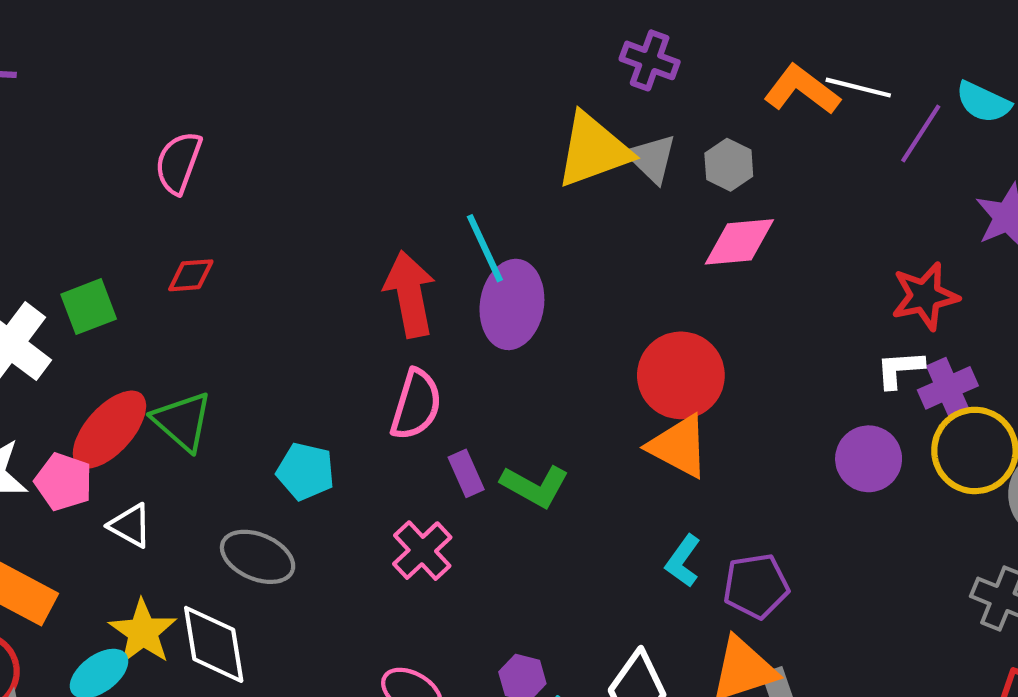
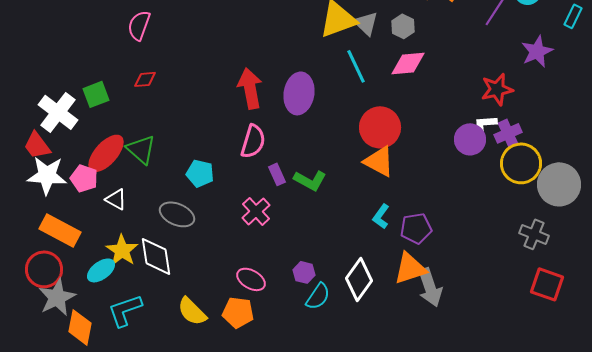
cyan line: (485, 248) -> (356, 66), moved
purple circle: (869, 459) -> (470, 139), moved

